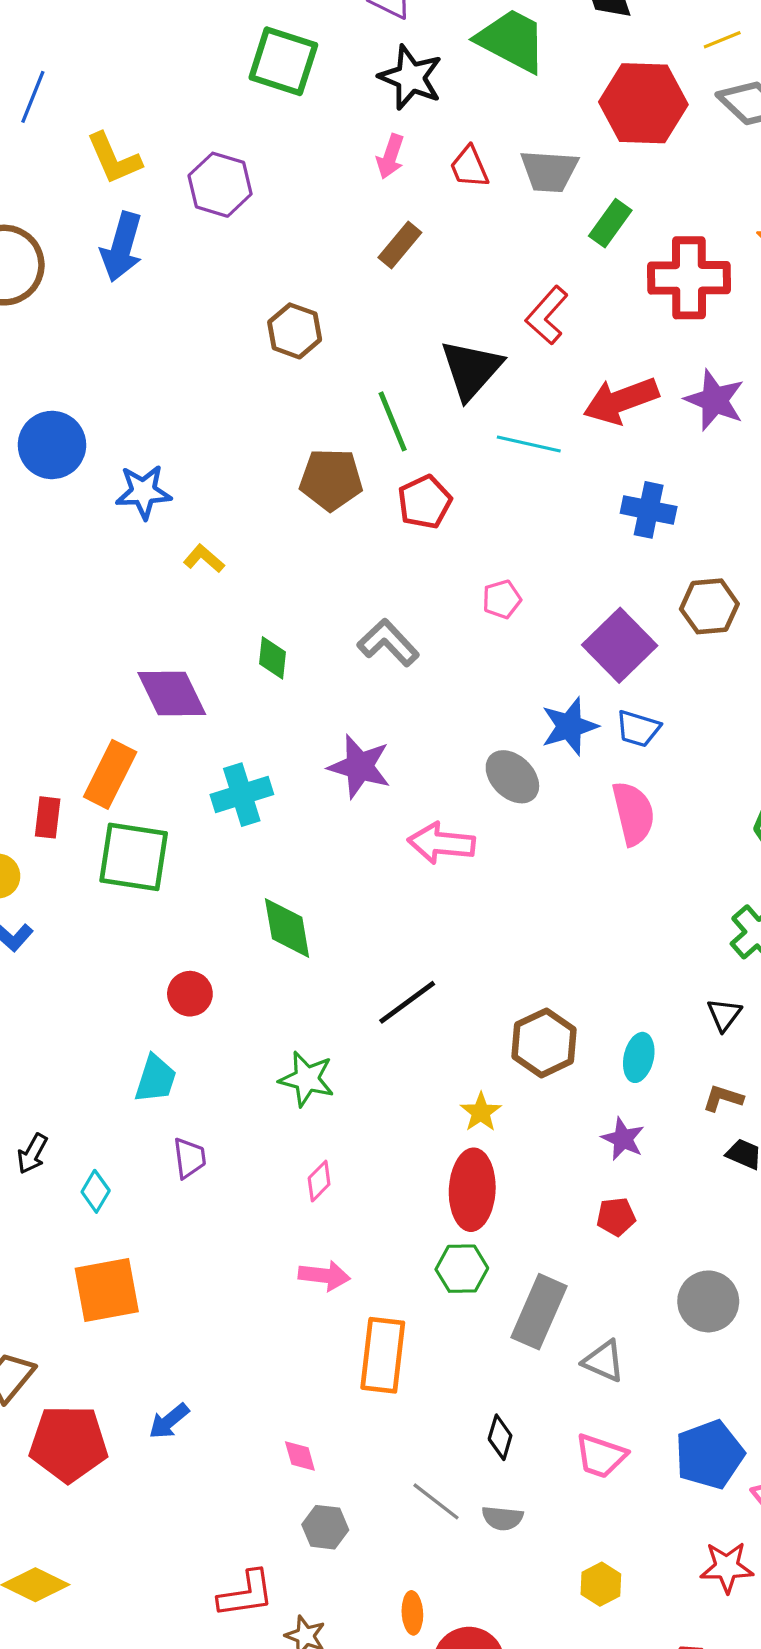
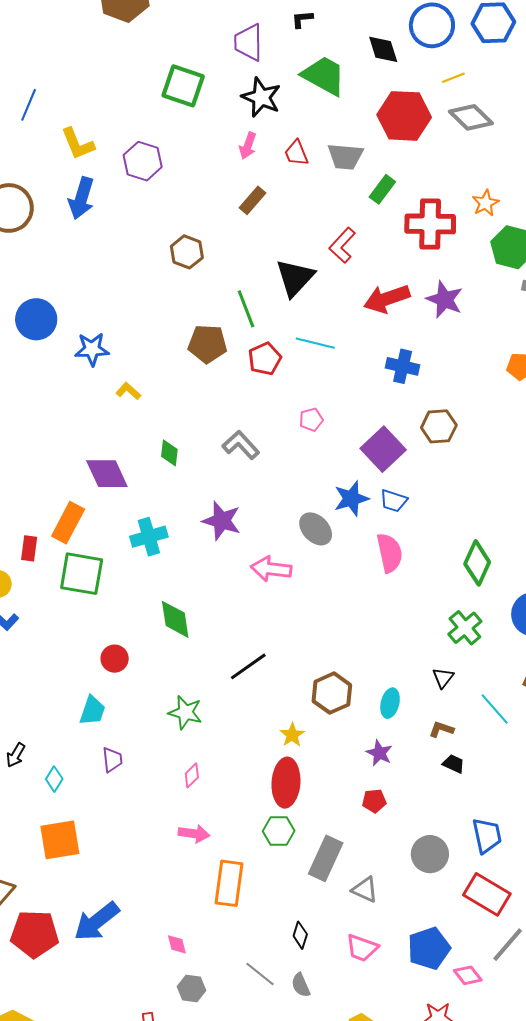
cyan line: (529, 444) -> (315, 343), moved
blue arrow: (169, 1421) -> (97, 921), size x1.8
gray semicircle: (502, 1518) -> (301, 985), turned 60

